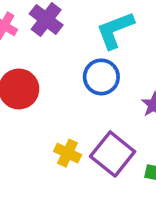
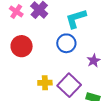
yellow cross: (68, 153) -> (45, 83), turned -32

